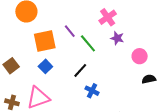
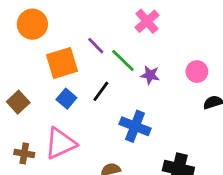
purple star: (117, 38) -> (150, 75), moved
black line: (80, 70) -> (101, 91), moved
blue cross: (92, 91) -> (135, 126), size x1.5

